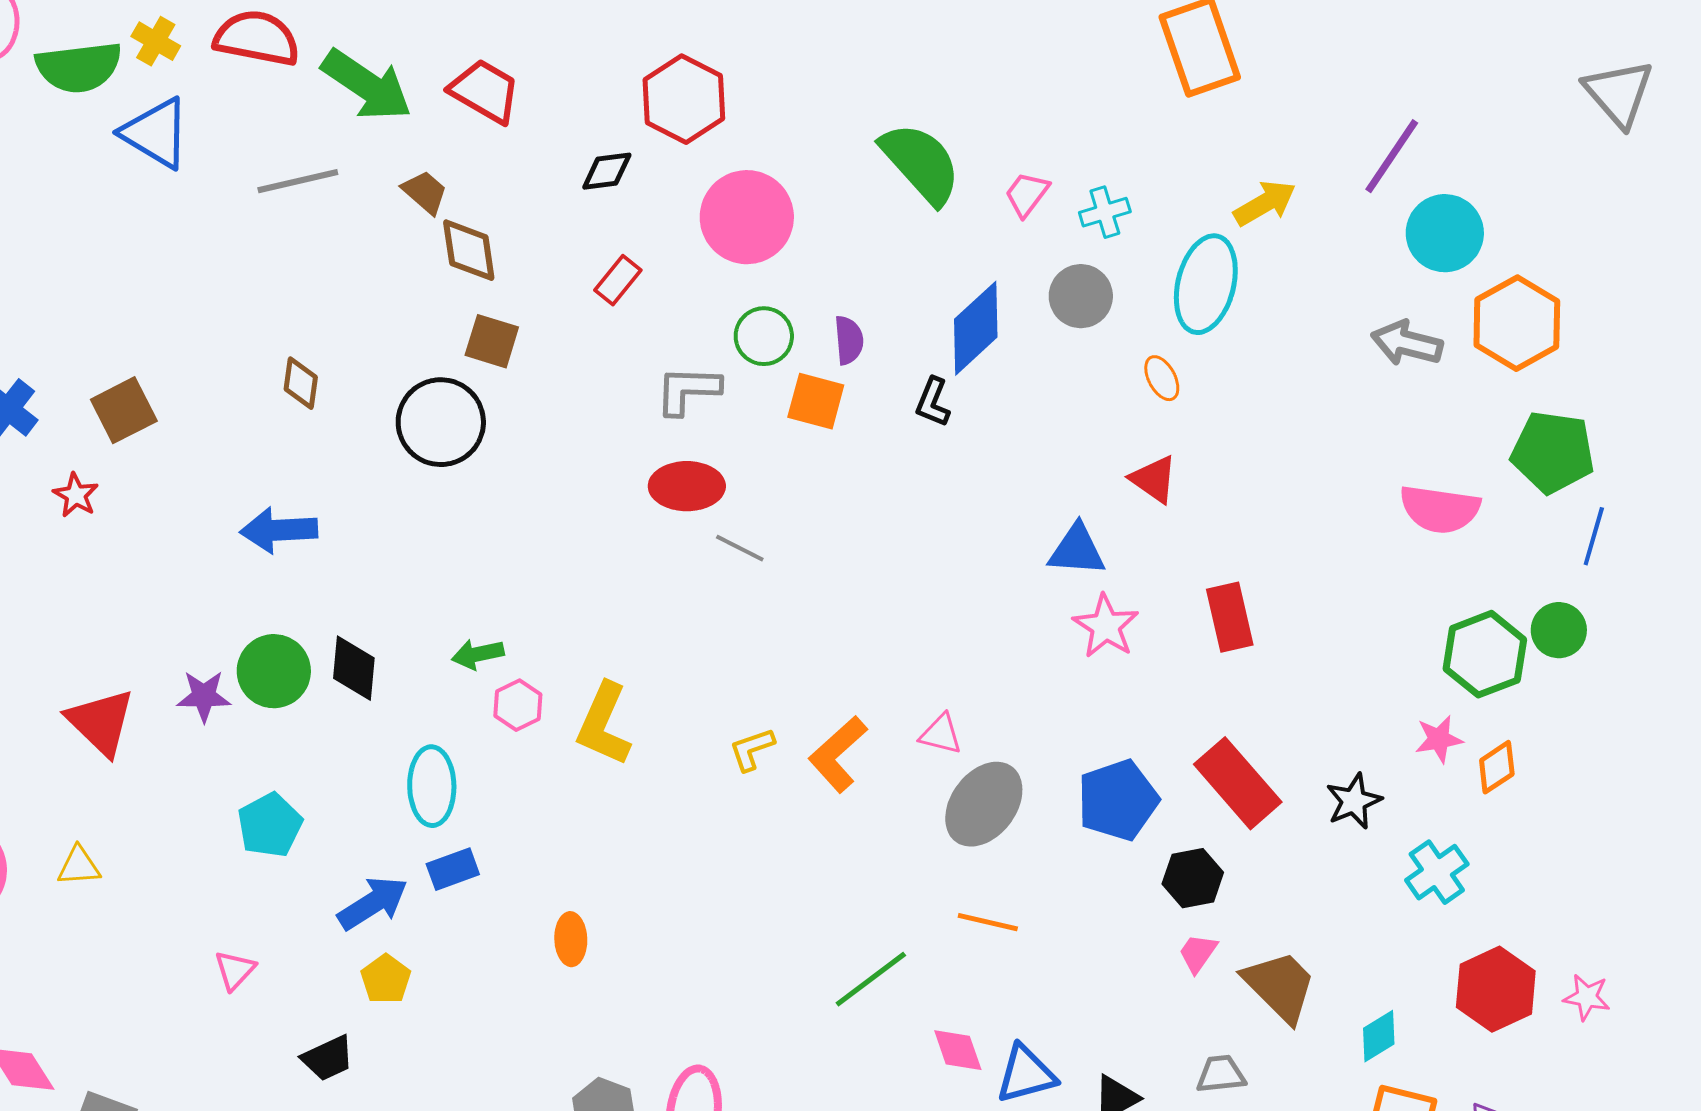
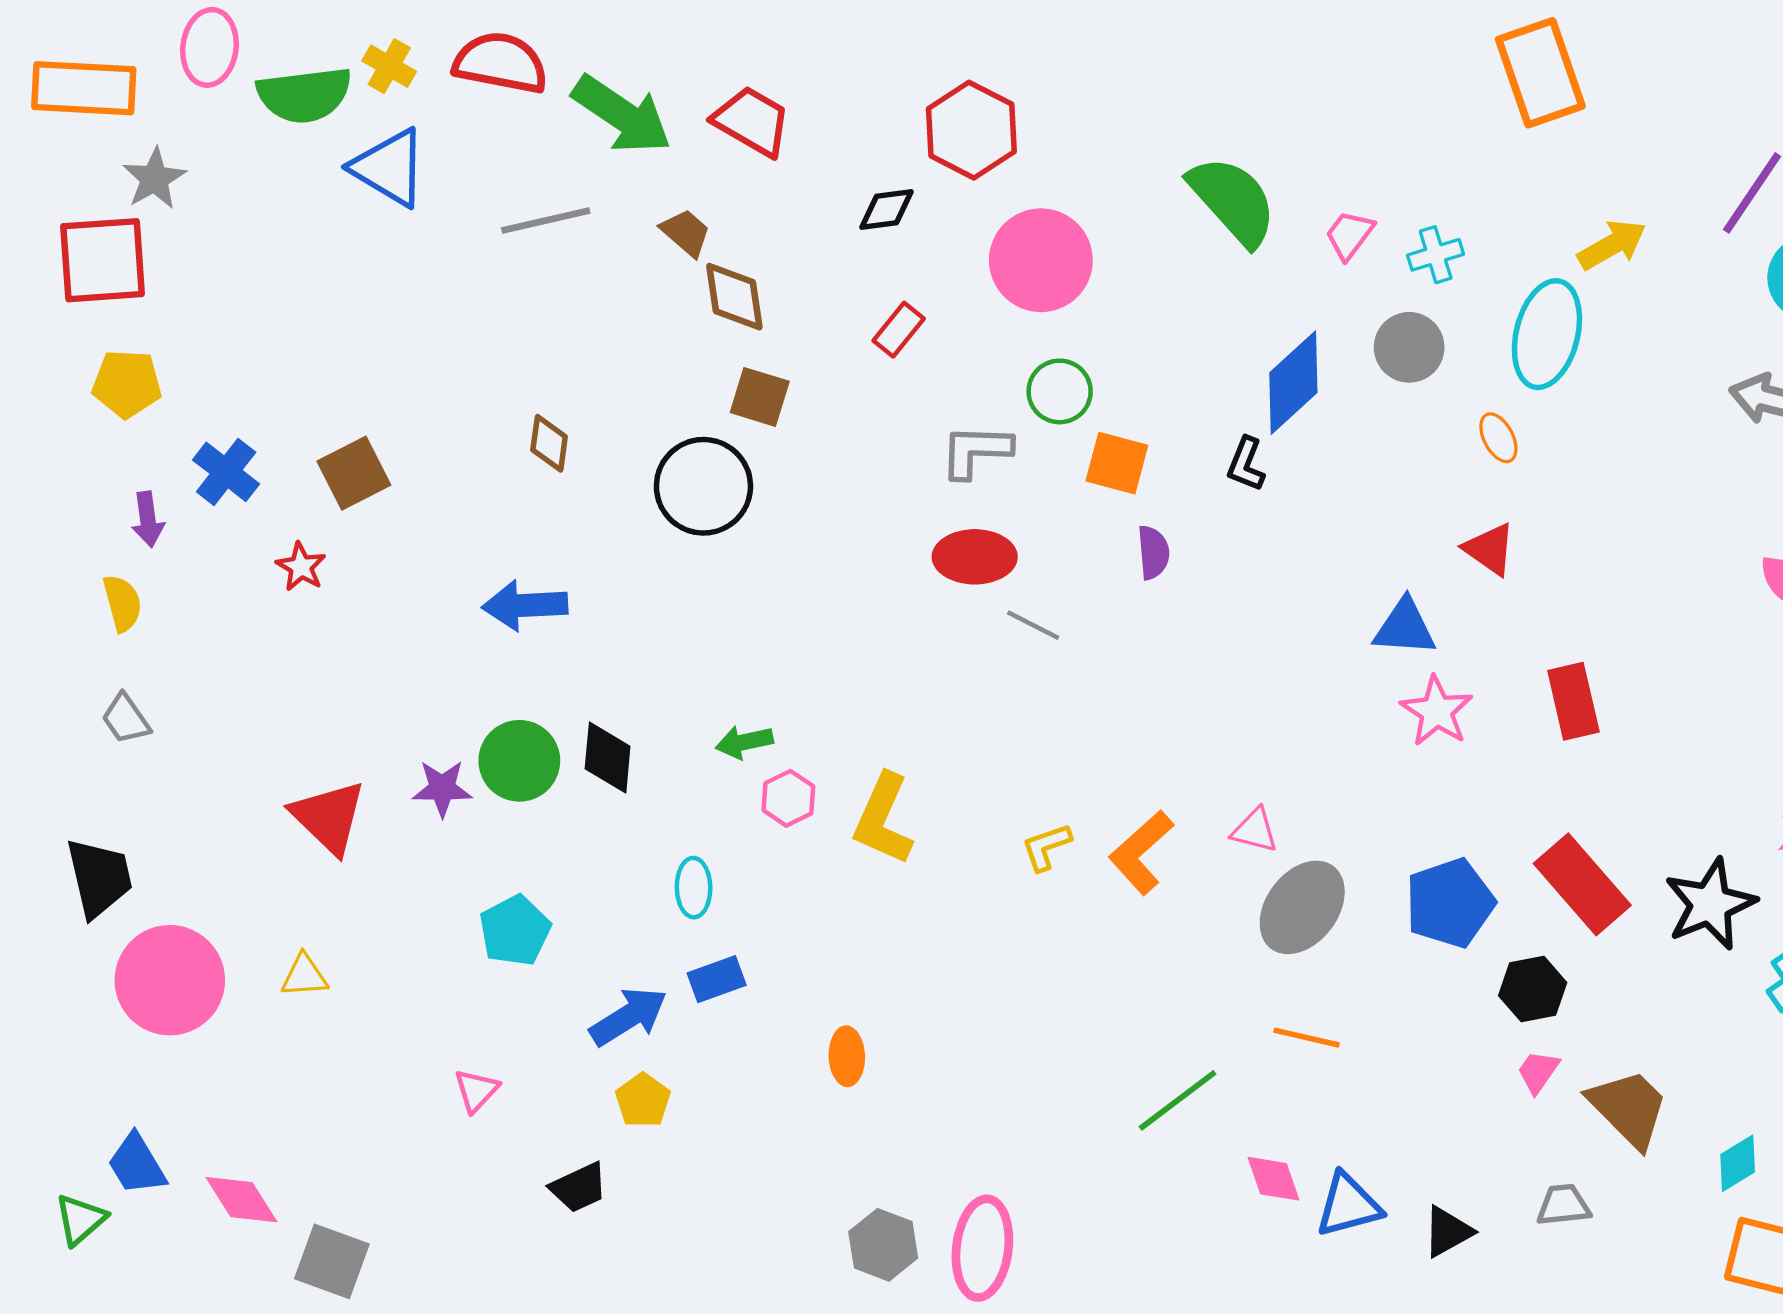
purple semicircle: (849, 340) -> (1153, 552), moved
cyan ellipse: (432, 786) -> (694, 888), size x0.7
black star: (1354, 801) -> (1710, 904), size x1.5

